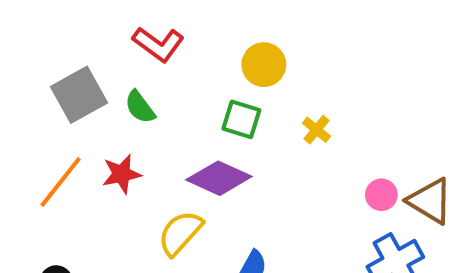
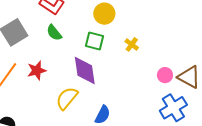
green semicircle: (140, 107) -> (54, 33), moved
purple diamond: (219, 178) -> (85, 70), turned 60

